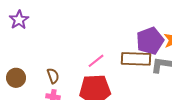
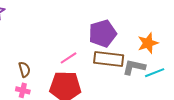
purple pentagon: (150, 41) -> (103, 33), moved

